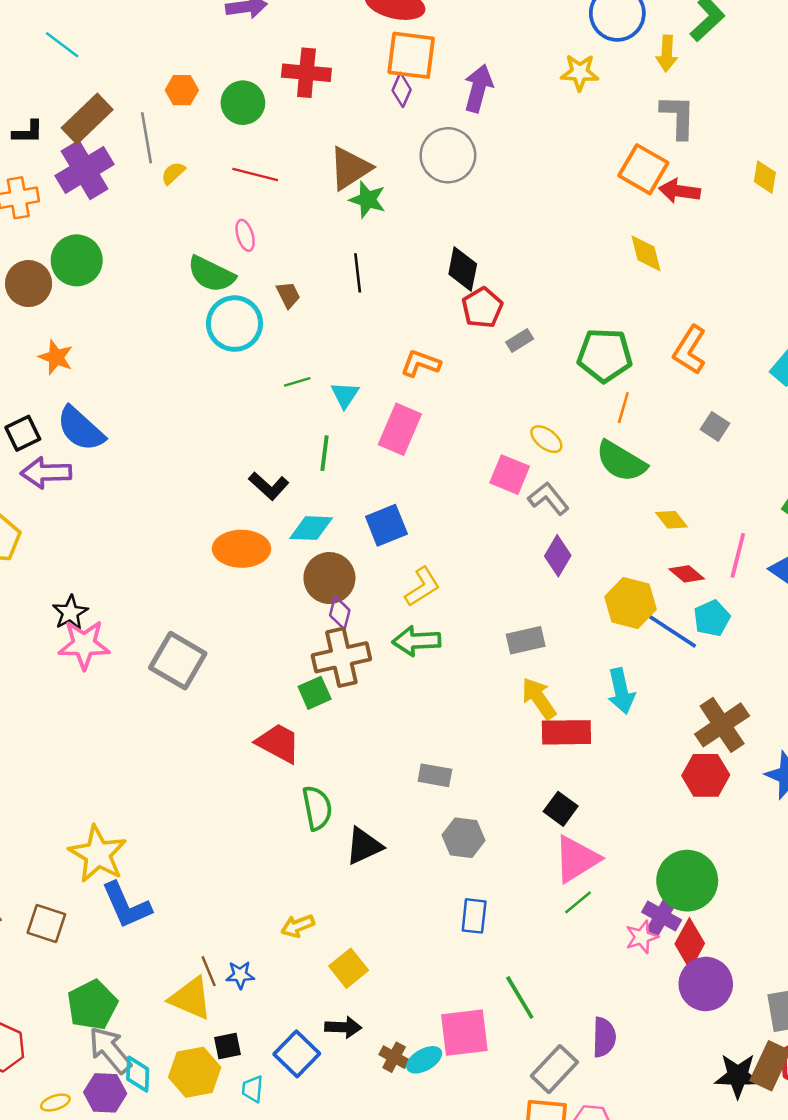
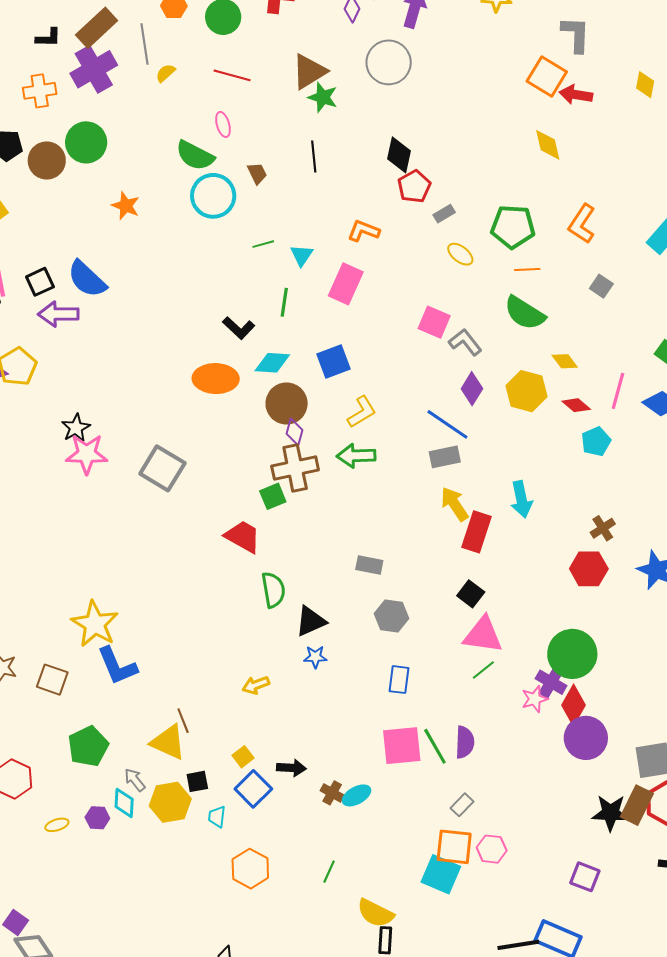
orange star: (56, 357) -> (126, 206), moved
orange line: (623, 408) -> (527, 269), turned 70
yellow ellipse: (546, 439) -> (460, 254), moved
yellow hexagon: (630, 603) -> (527, 391), moved
blue line: (671, 630) -> (447, 424), moved
brown cross: (722, 725) -> (603, 528), size x0.6
red rectangle: (566, 732) -> (476, 532), turned -72
pink triangle: (577, 859) -> (483, 635), turned 39
yellow square: (349, 968) -> (243, 757), moved, size x0.7
blue star: (240, 975) -> (315, 657), moved
pink square: (464, 1033) -> (402, 746), moved
purple semicircle: (604, 1037) -> (465, 742), moved
gray arrow: (110, 1050) -> (135, 780), moved, size x0.6
gray rectangle: (554, 1069) -> (462, 805), size x0.6
purple hexagon: (105, 1093) -> (97, 818), size x0.7

